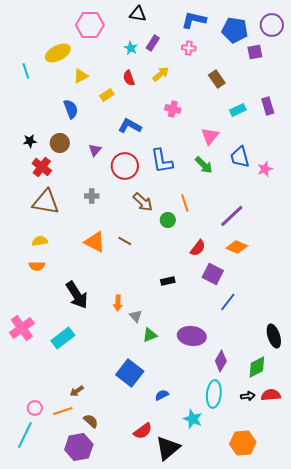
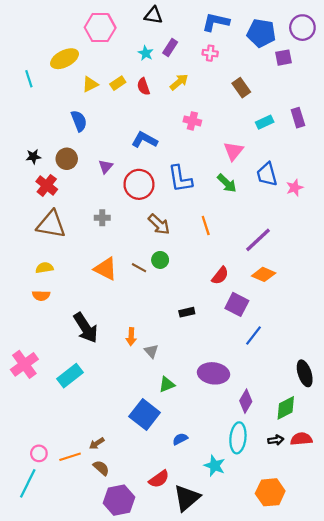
yellow rectangle: (107, 95) -> (118, 83), moved
green circle: (168, 220) -> (160, 260), moved
green triangle: (150, 335) -> (167, 384), moved
brown arrow: (77, 391) -> (97, 443), moved
purple hexagon: (79, 447) -> (119, 500), moved

